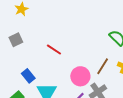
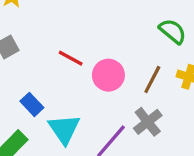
pink circle: (80, 76) -> (108, 75), moved

